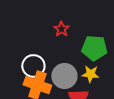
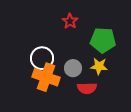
gray circle: (64, 76) -> (73, 68), size x0.7

